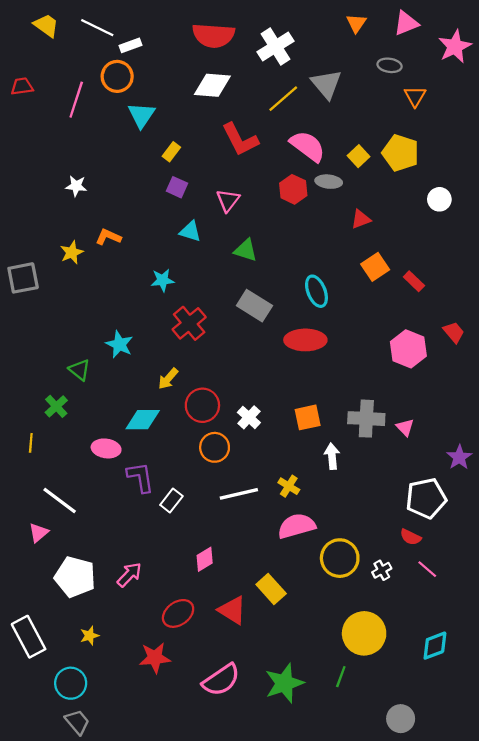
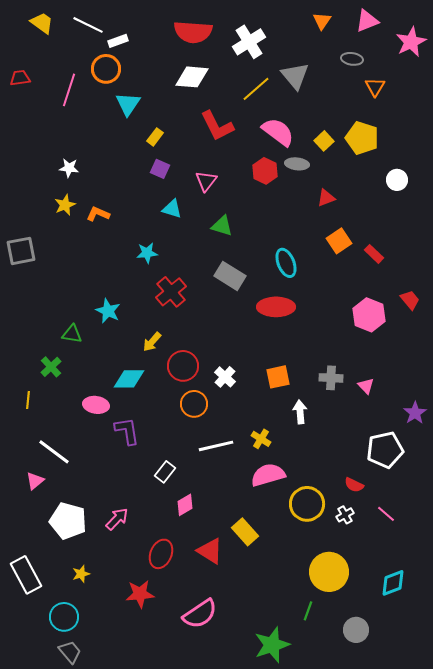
yellow star: (72, 252) -> (65, 205), moved
green triangle: (79, 370) -> (72, 334), turned -30
gray cross: (366, 419) -> (331, 378), size x0.7
white rectangle: (171, 500) -> (165, 472), moved
red semicircle: (411, 537) -> (354, 485), moved
red ellipse: (178, 613) -> (161, 554), turned -32
green star: (284, 683) -> (272, 645), moved
gray circle: (401, 719) -> (356, 630), moved

